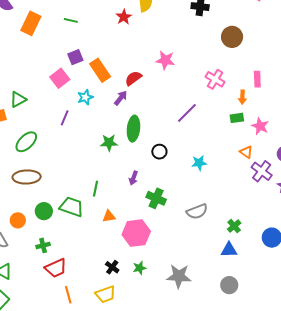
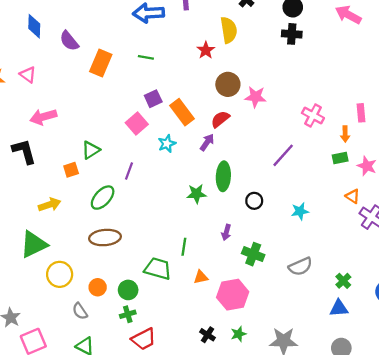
brown circle: (232, 37) -> (228, 84), moved
purple line: (65, 118) -> (129, 171), moved
green circle: (44, 211) -> (128, 290), moved

